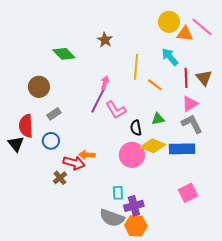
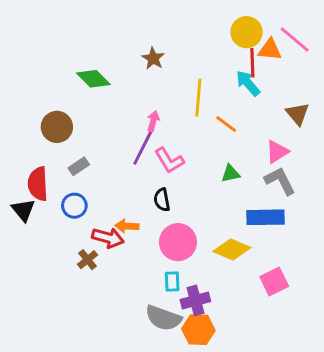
red line: (186, 78) -> (252, 63), moved
black semicircle: (136, 128) -> (162, 200), moved
yellow diamond: (153, 146) -> (232, 249), moved
pink circle: (132, 155) -> (178, 242), moved

